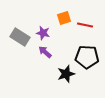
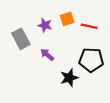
purple star: (43, 33) -> (45, 25), moved
gray rectangle: (20, 37) -> (21, 39), turned 30

